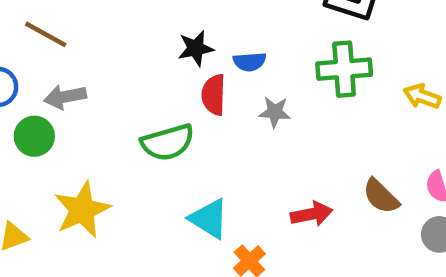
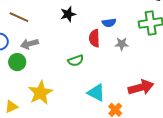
black star: (196, 48) -> (68, 14), moved
green semicircle: (168, 142) -> (76, 61), size x0.7
red arrow: (312, 214) -> (141, 87), size x1.4

